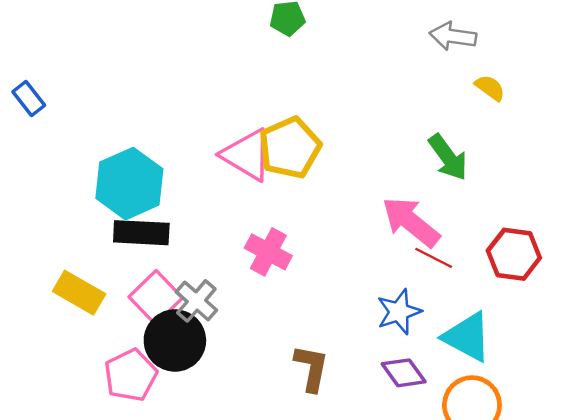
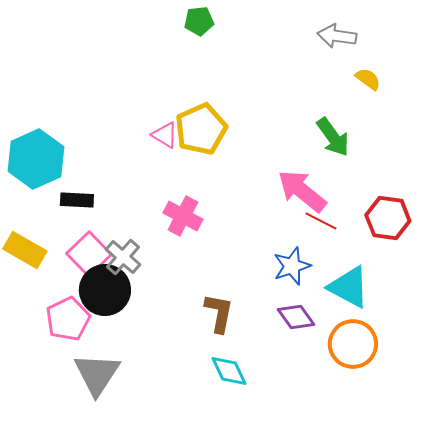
pink triangle: (247, 155) -> (165, 135), size x0.6
cyan hexagon: (129, 184) -> (36, 159), moved
black rectangle: (141, 233) -> (77, 200), size x0.7

